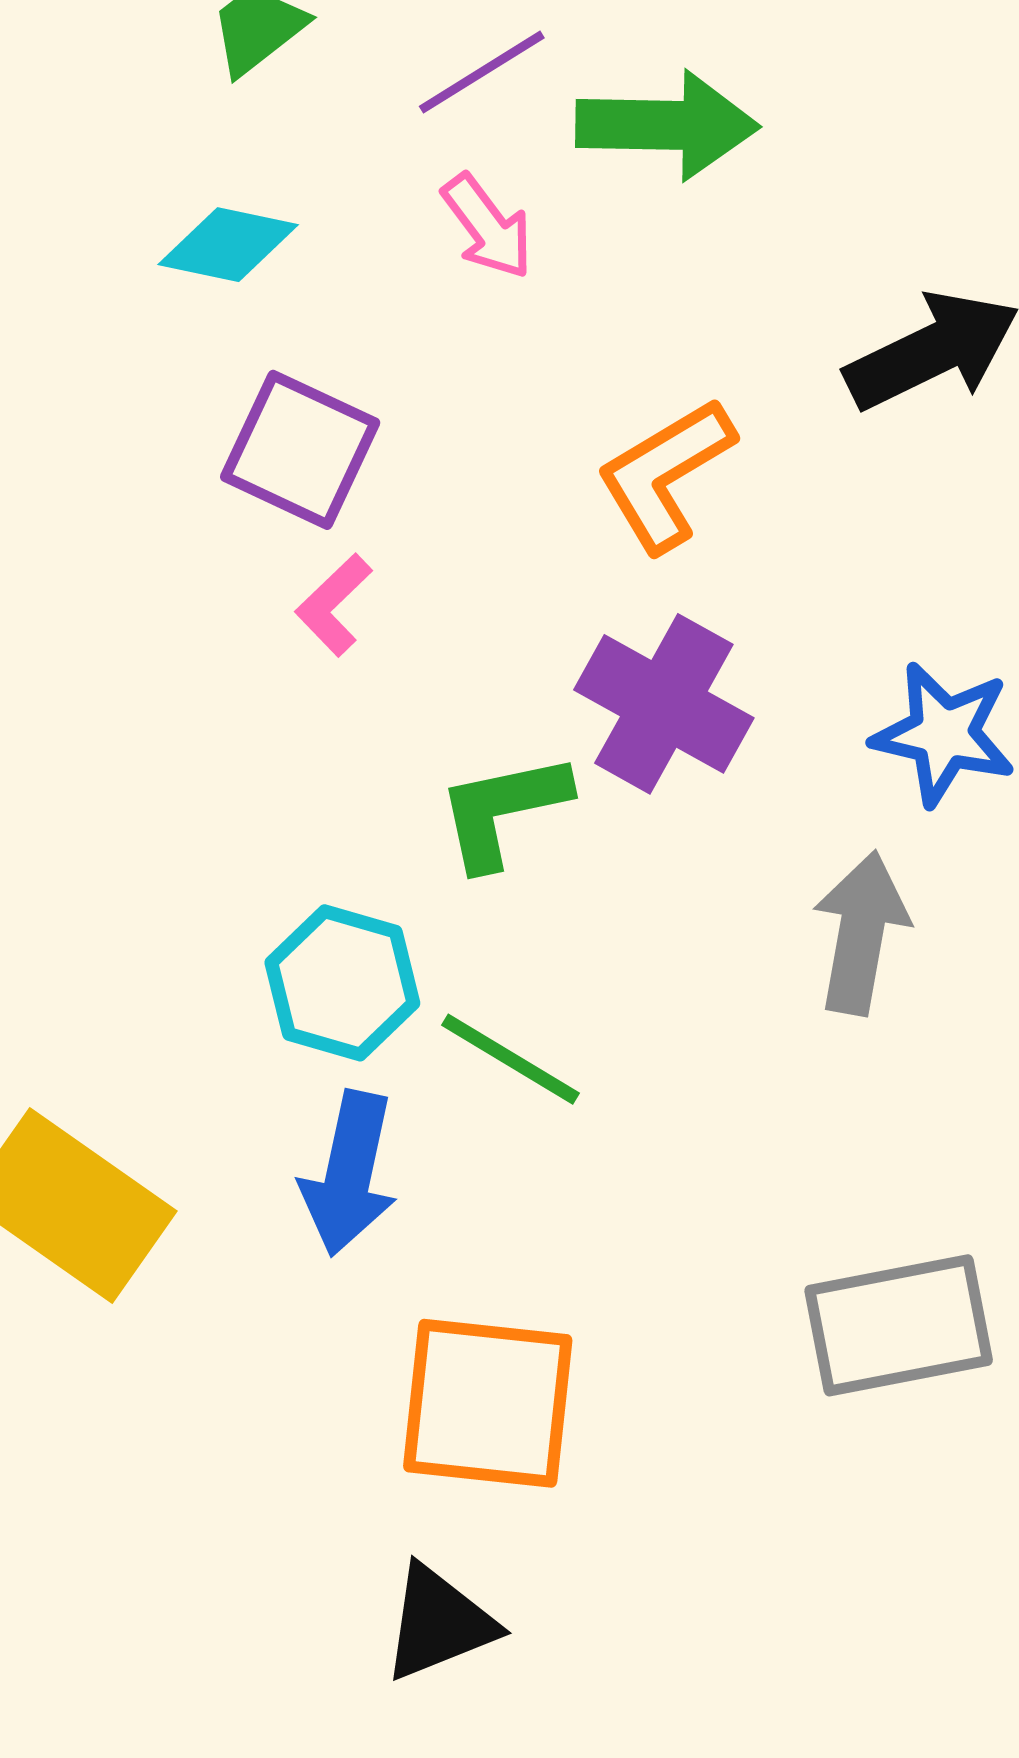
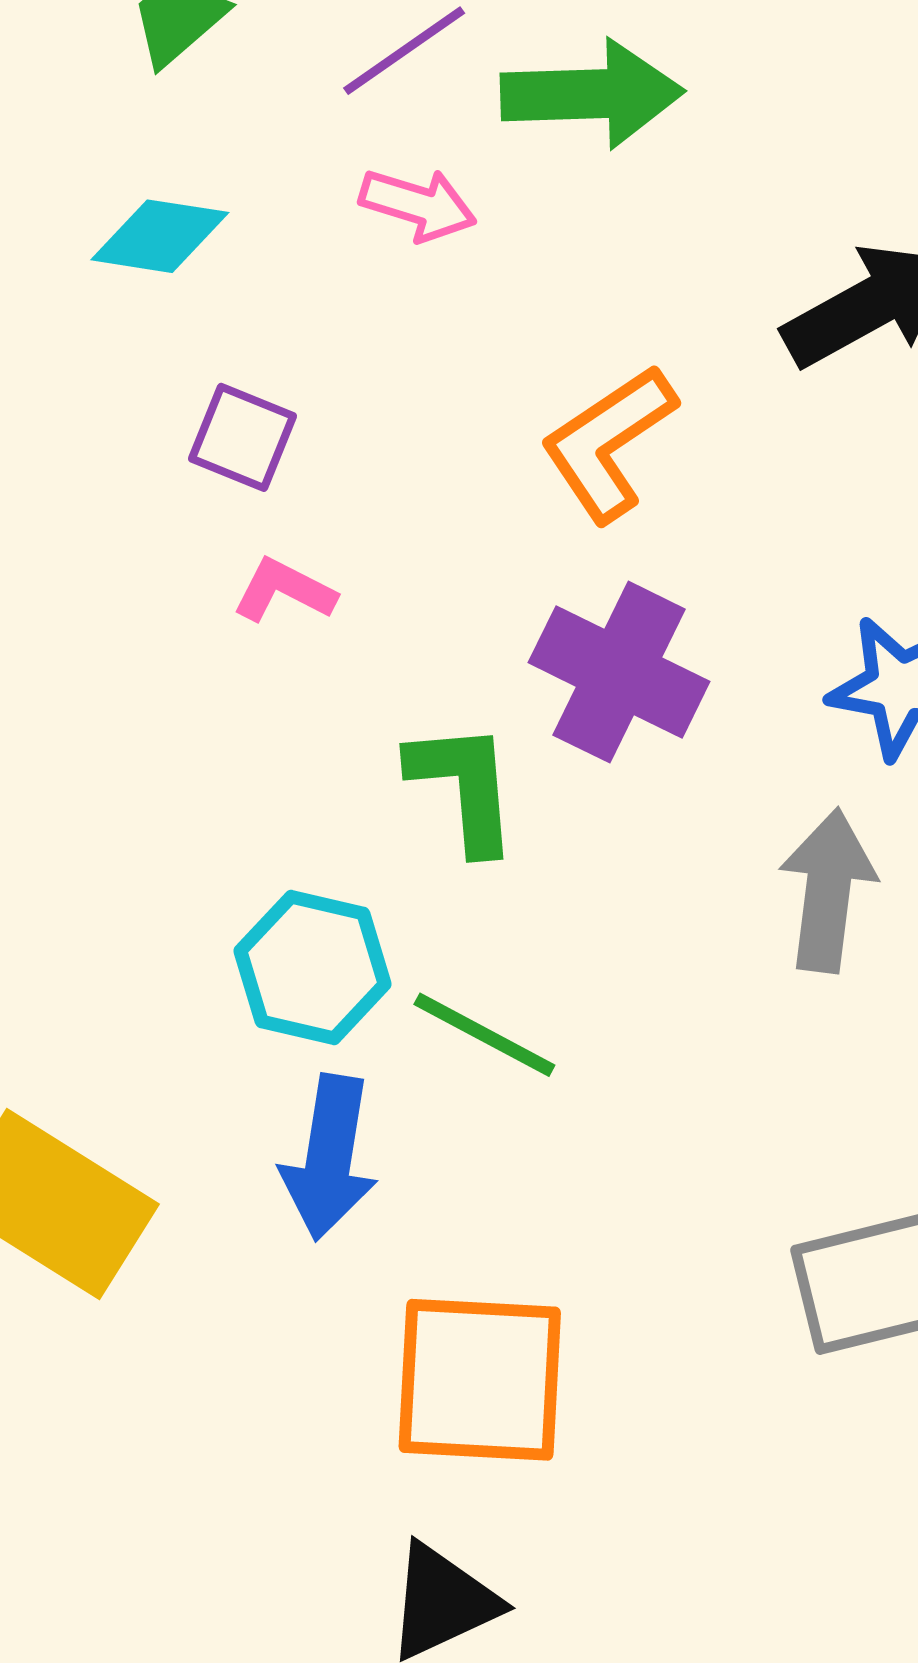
pink arrow: (487, 227) -> (418, 205), turned -33
purple square: (300, 450) -> (242, 437), size x0.7
pink L-shape: (334, 605) -> (284, 590), turned 74
green L-shape: (503, 810) -> (464, 787), turned 100

